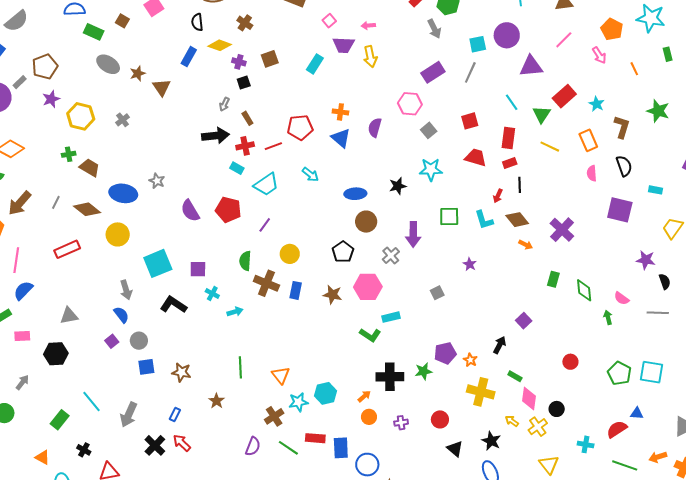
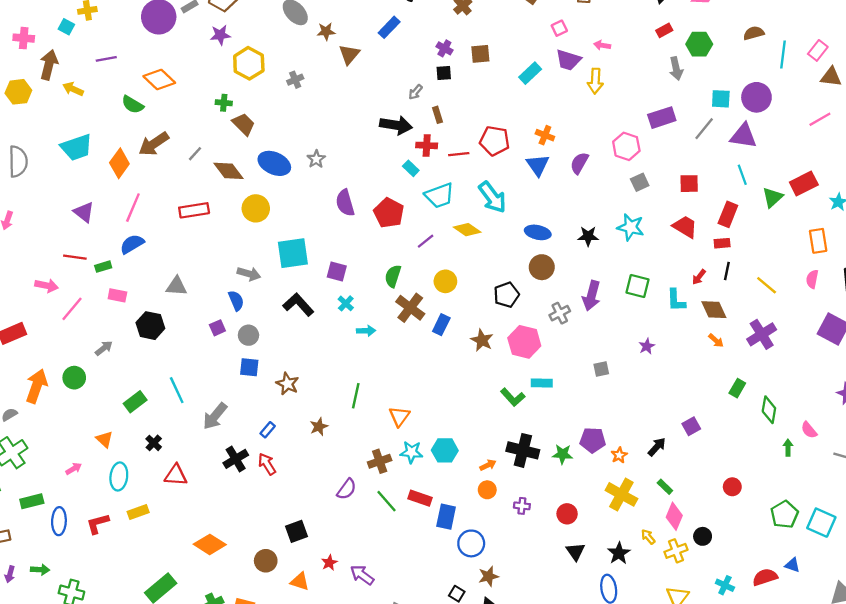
yellow diamond: (220, 45) -> (467, 230), moved
purple triangle: (531, 66) -> (743, 136), moved
yellow line: (550, 147) -> (767, 285), moved
cyan arrow: (310, 174) -> (492, 197), size x1.6
gray arrow: (126, 290) -> (249, 274), turned -72

